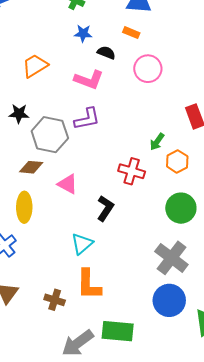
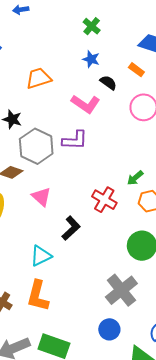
blue circle: (169, 300) -> (109, 329), size x0.7

